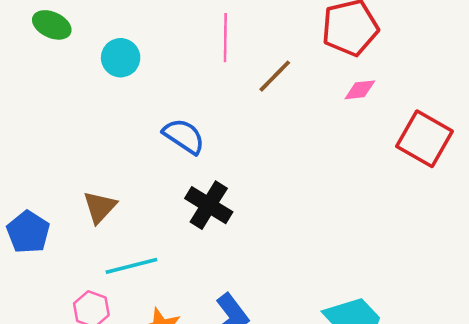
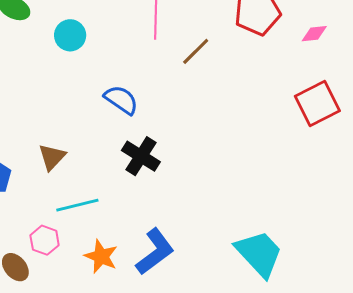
pink diamond: (360, 90) -> (314, 34), moved
red square: (424, 139) -> (317, 104), turned 33

